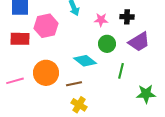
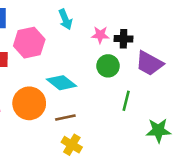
black cross: (127, 17) -> (124, 39), moved
purple trapezoid: (139, 42) -> (149, 63), turned 60
cyan diamond: (85, 61) -> (61, 83), moved

